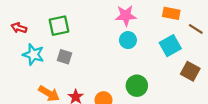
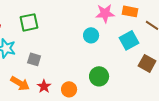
pink star: (126, 16) -> (105, 13), moved
gray square: (65, 57) -> (34, 59), moved

